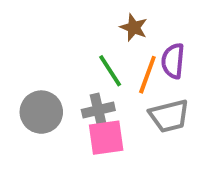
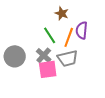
gray cross: (98, 110) -> (44, 55), turned -35
gray trapezoid: (169, 116) -> (68, 58), moved

